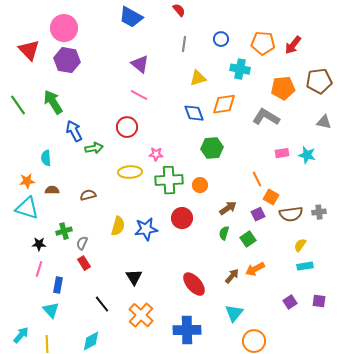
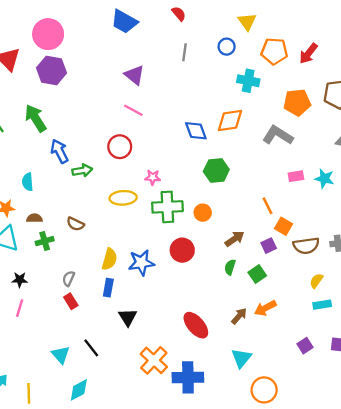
yellow triangle: (198, 78) -> (247, 22), moved, turned -48
brown semicircle: (88, 195) -> (75, 224), turned -140
green cross: (64, 231) -> (45, 241), moved
blue rectangle: (58, 285) -> (108, 288), moved
cyan triangle: (51, 310) -> (61, 355), moved
orange cross: (141, 315) -> (154, 360), moved

